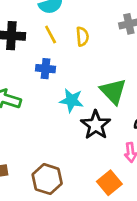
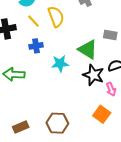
yellow semicircle: (82, 36) -> (56, 17), size x1.5
black star: (96, 125) -> (93, 75), moved

